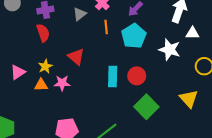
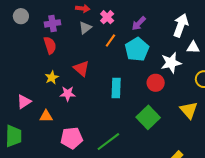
orange line: (106, 27) -> (110, 41), turned 40
white star: (170, 50) -> (171, 63), turned -30
pink triangle: (18, 72) -> (24, 102), moved
red circle: (137, 76) -> (156, 83), moved
orange triangle: (41, 85) -> (46, 116), moved

